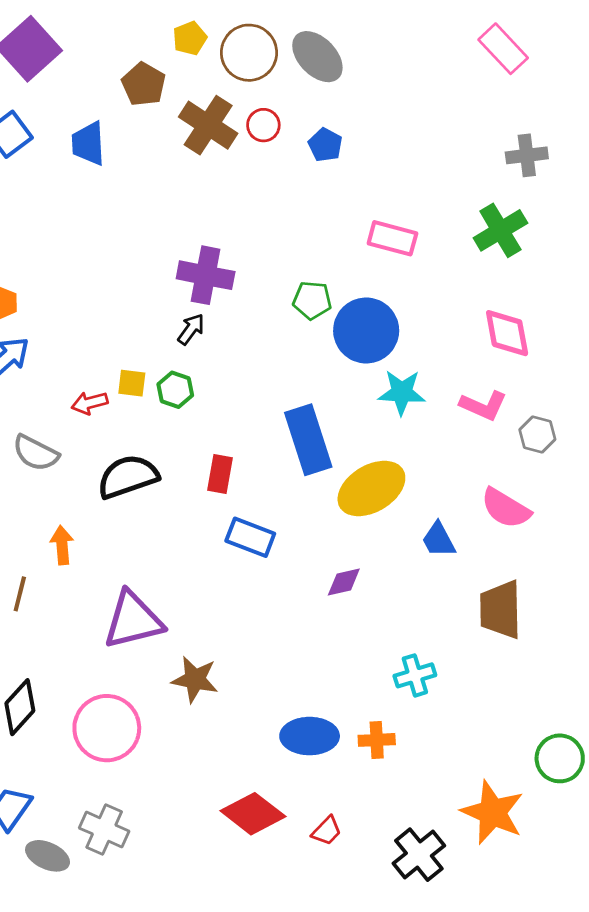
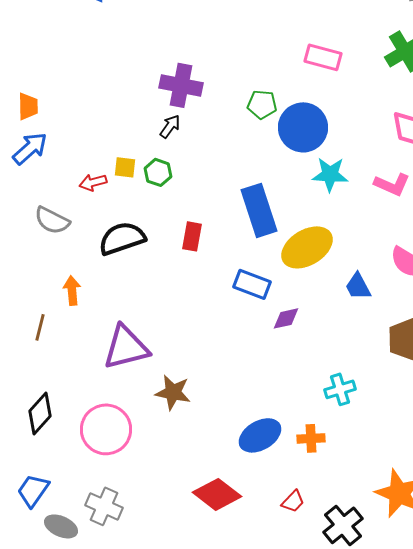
blue rectangle: (250, 537) -> (252, 284), moved
blue ellipse: (310, 736) -> (260, 435), turned -30
red trapezoid: (327, 831) -> (293, 501), moved

